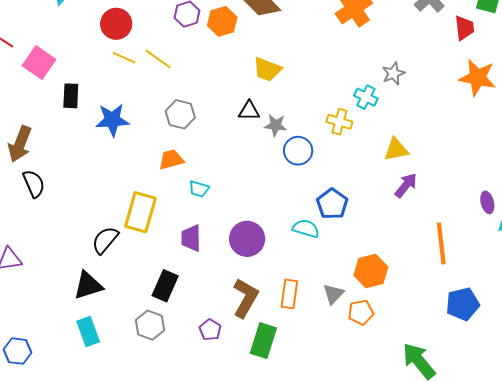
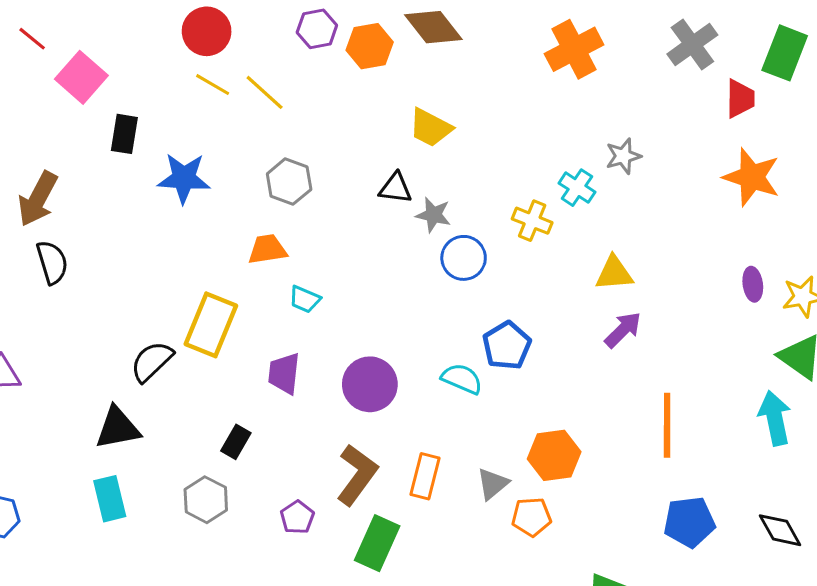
purple ellipse: (487, 202) -> (753, 284), moved
black rectangle: (165, 286) -> (236, 442), size x0.7

